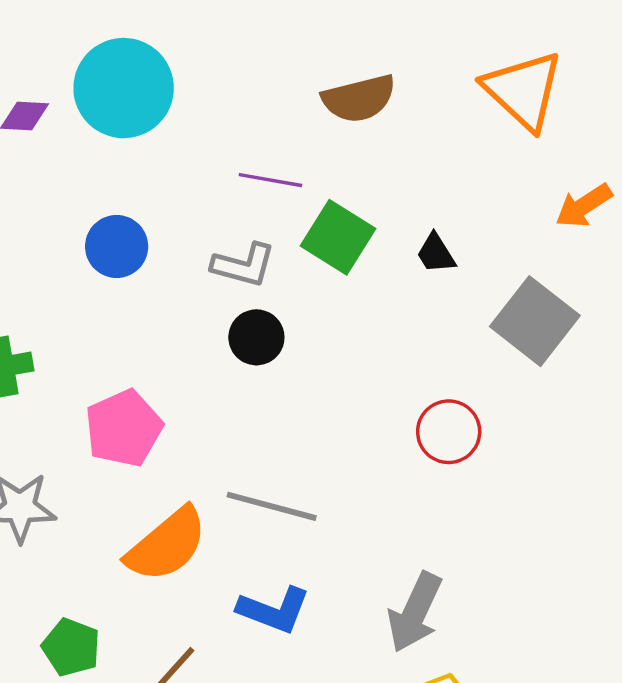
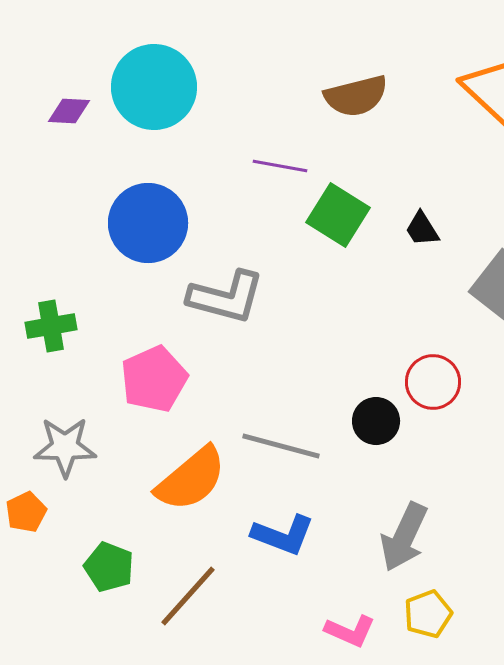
blue circle: (117, 246) -> (148, 223), size x1.5
gray L-shape: (244, 265) -> (226, 297), moved, size x1.4
black circle: (256, 337) -> (376, 421), moved

